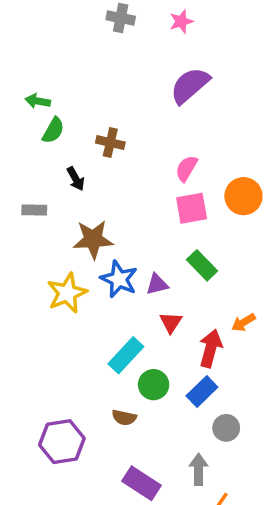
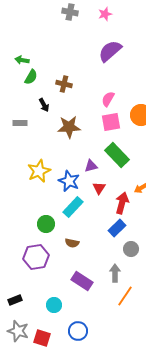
brown star: (93, 239) -> (69, 127), moved
green rectangle: (202, 265) -> (117, 155), size x1.4
blue star: (119, 279) -> (69, 181), moved
green circle: (154, 385) -> (46, 224), moved

